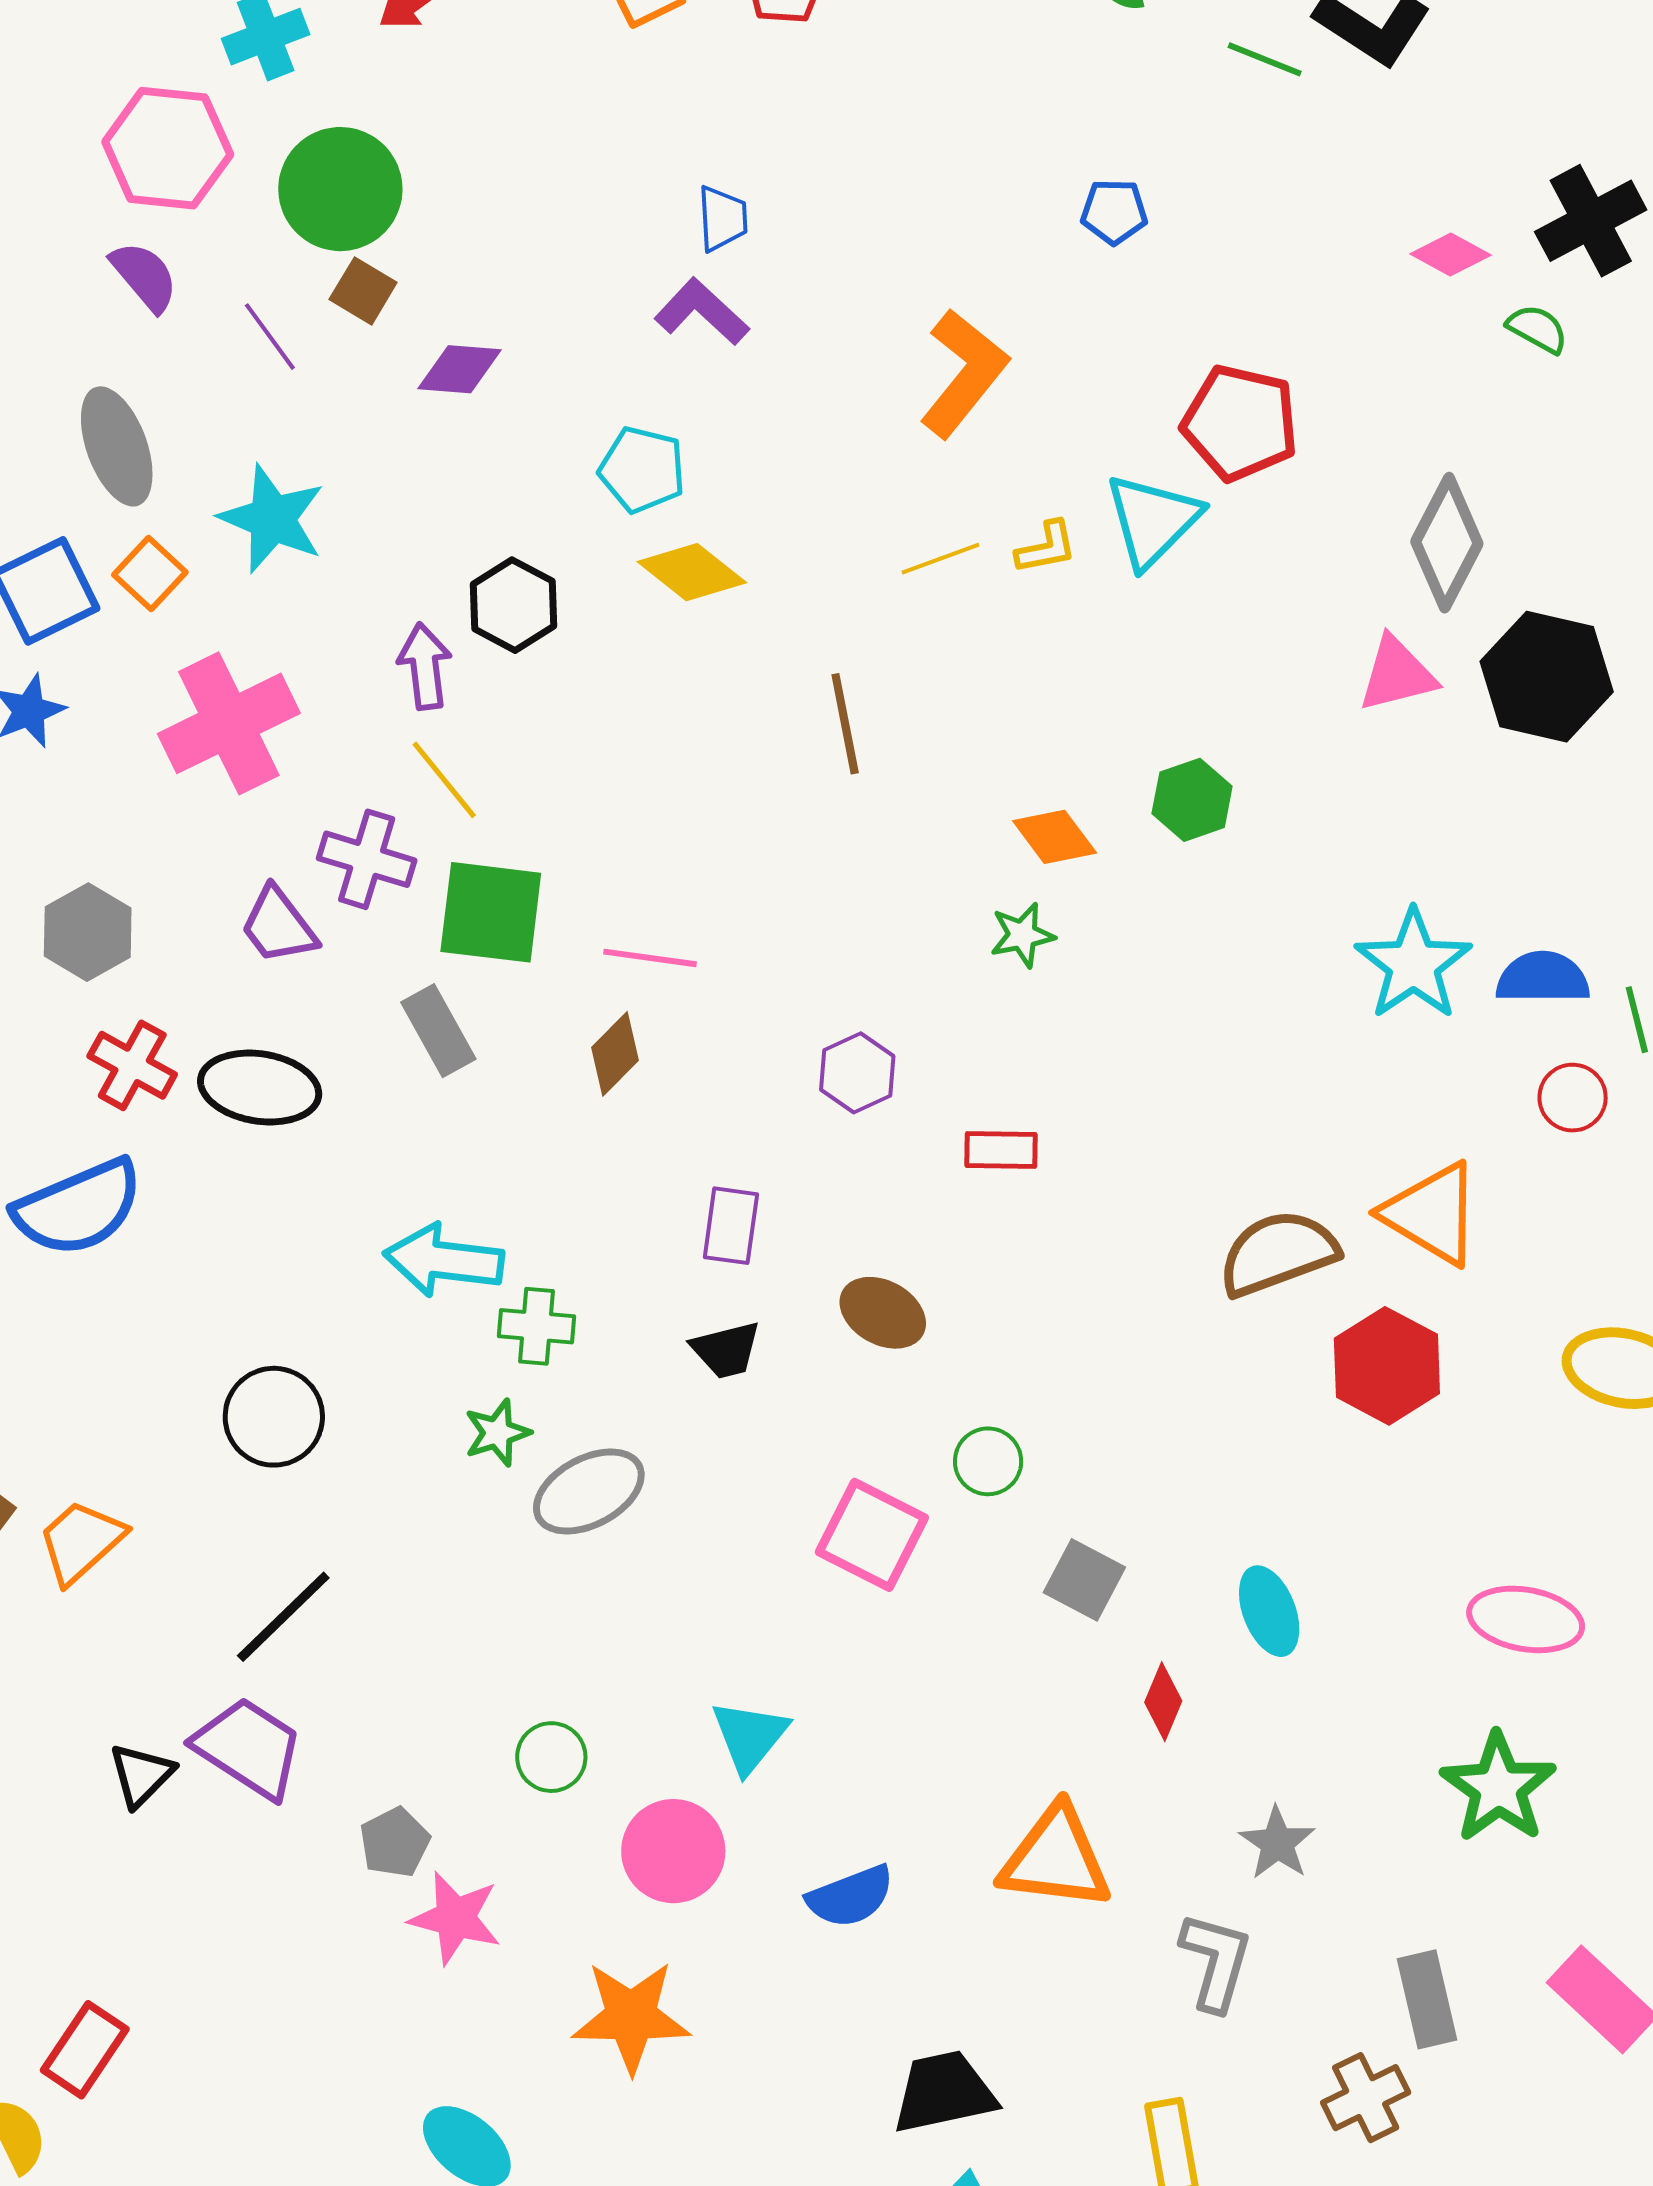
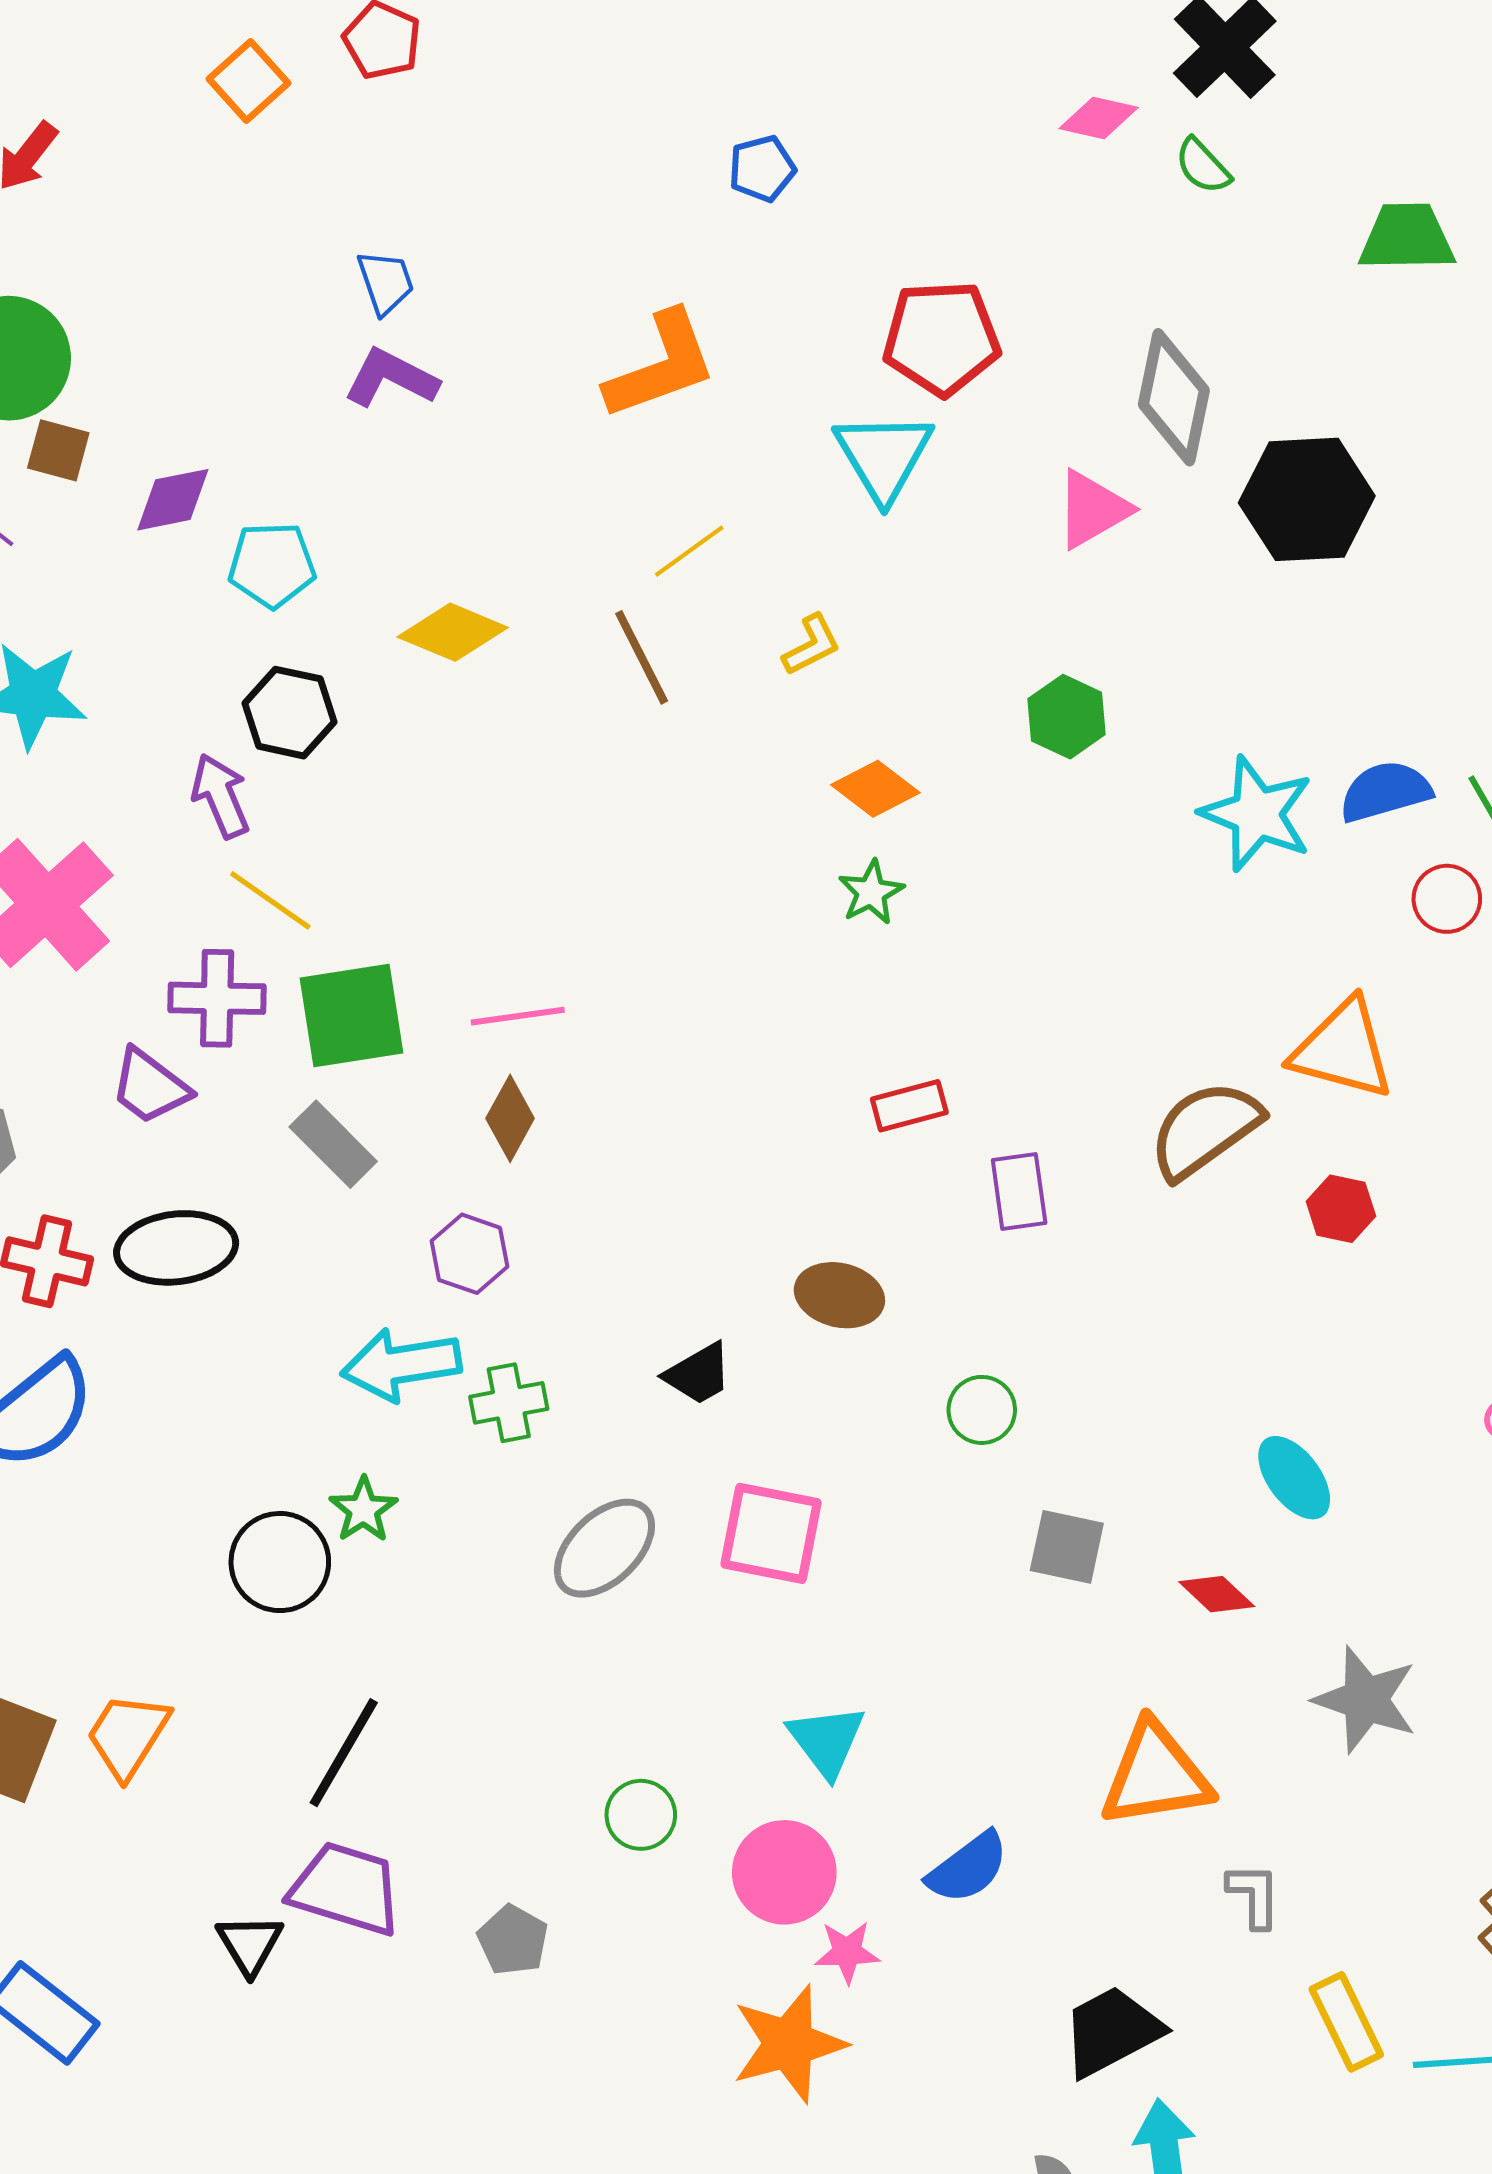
green semicircle: (1537, 329) -> (1203, 166), turned -146
orange L-shape: (964, 373) -> (661, 366), turned 47
cyan pentagon: (642, 470) -> (272, 565), moved
yellow L-shape: (1046, 548) -> (812, 645), moved
pink triangle: (1397, 674) -> (1093, 509), moved
brown line: (845, 724) -> (642, 657), moved
green hexagon: (1192, 800) -> (1067, 717), moved
purple hexagon: (857, 1073) -> (470, 1254), moved
purple rectangle: (731, 1226) -> (1019, 1192), moved
red hexagon: (1387, 1366) -> (1341, 1209), size x0.6
green star: (497, 1433) -> (363, 1510), moved
pink square: (872, 1535) -> (771, 1533), moved
gray square: (1084, 1580) -> (1067, 1547), moved
red diamond: (1163, 1702) -> (1217, 1594), turned -54
gray star: (1277, 1843) -> (1365, 1700), size x1.4
pink star: (455, 1918) -> (847, 1952), moved, size x0.7
gray L-shape: (1216, 1961) -> (1254, 1895), moved, size x0.7

